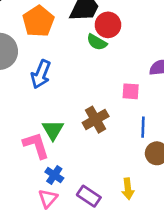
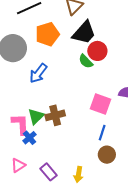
pink square: (131, 91) -> (100, 104), size x1.5
brown cross: (96, 120) -> (55, 115), moved
blue cross: (54, 175) -> (30, 138), moved

